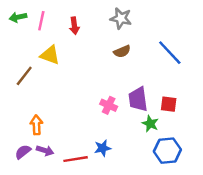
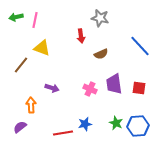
red arrow: (74, 26) -> (81, 36), moved
brown semicircle: (122, 51) -> (101, 54), moved
green star: (150, 124) -> (116, 123), moved
purple arrow: (45, 151) -> (52, 88), moved

